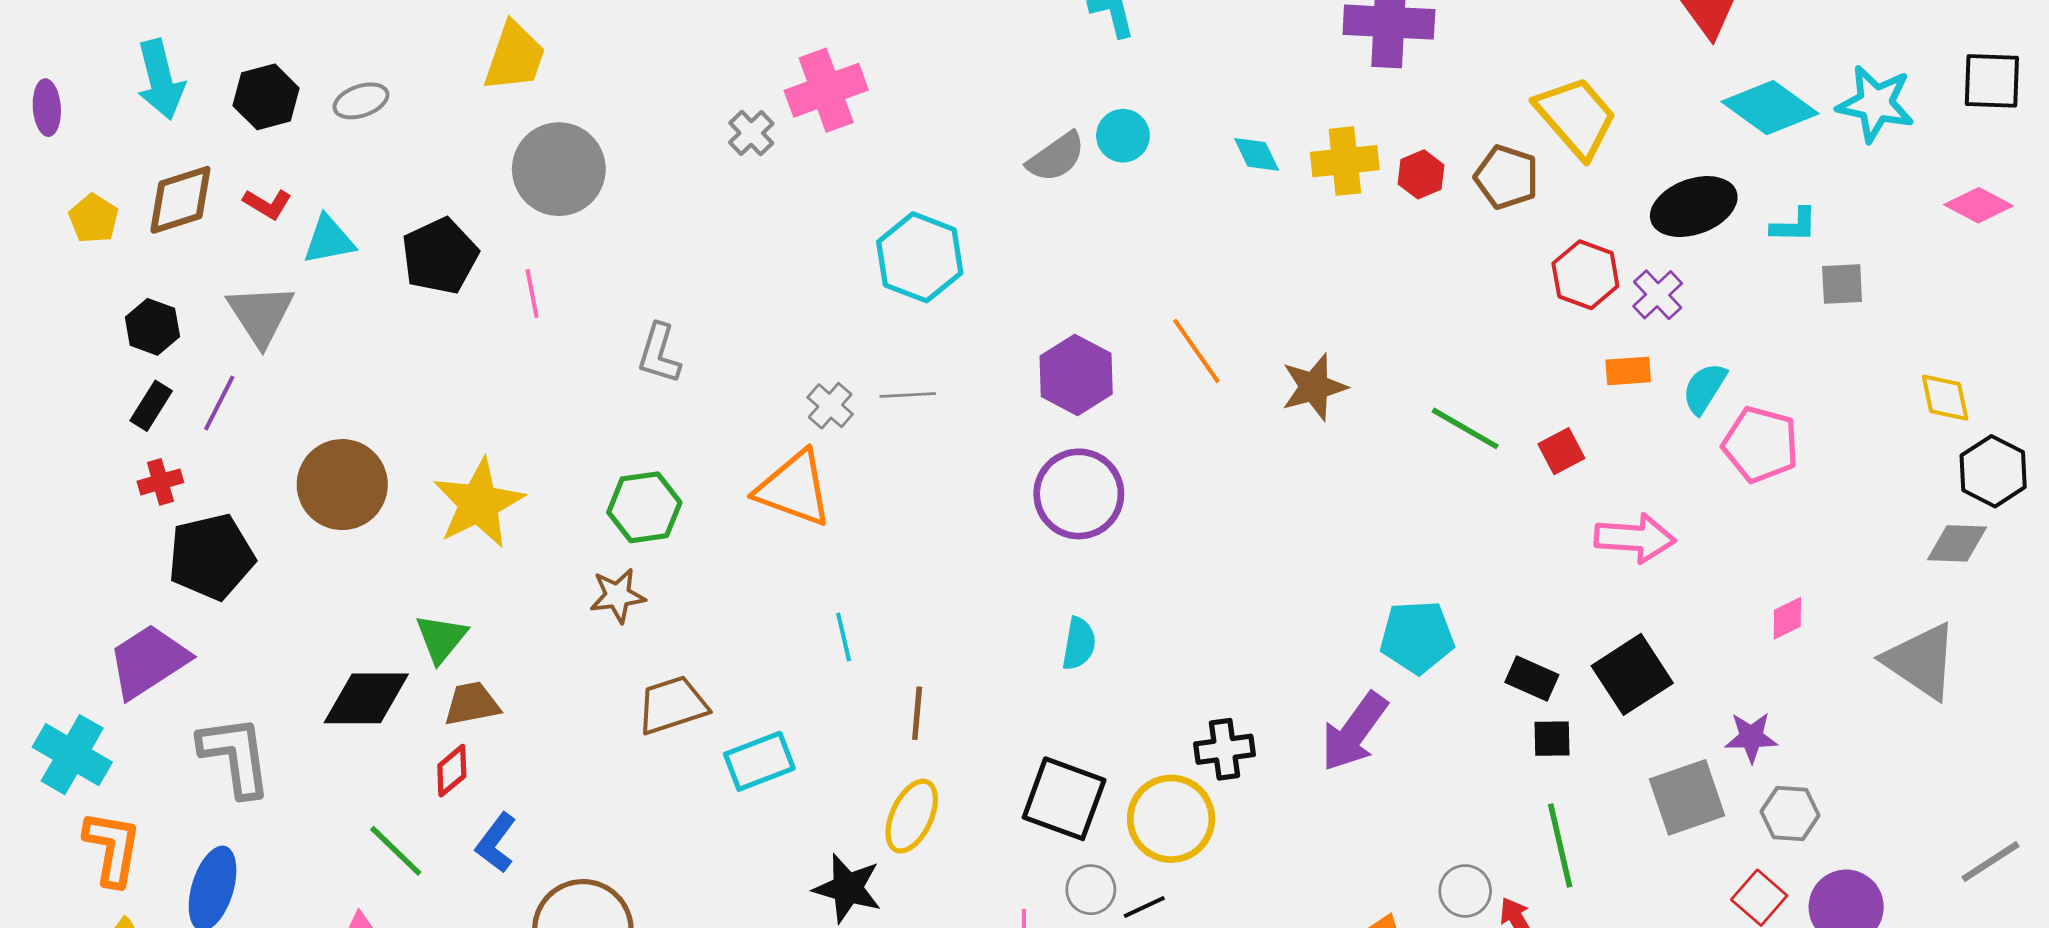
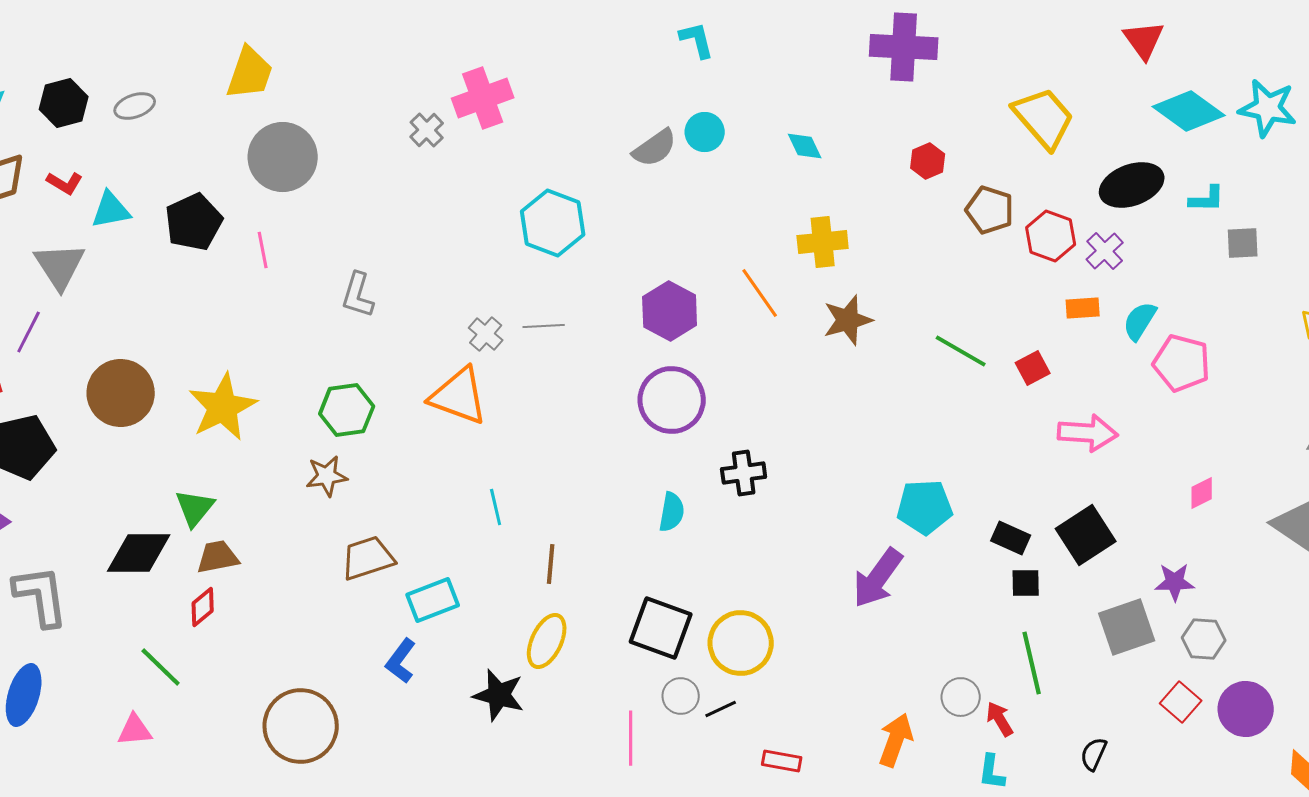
yellow cross: (1345, 161) -> (823, 242), moved
brown pentagon: (1507, 177) -> (990, 210), moved
black cross: (1225, 749) -> (744, 473), moved
blue L-shape: (496, 843) -> (401, 661), moved

